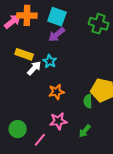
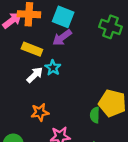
yellow rectangle: (24, 54) -> (32, 49), moved
orange star: (56, 92) -> (40, 112), moved

